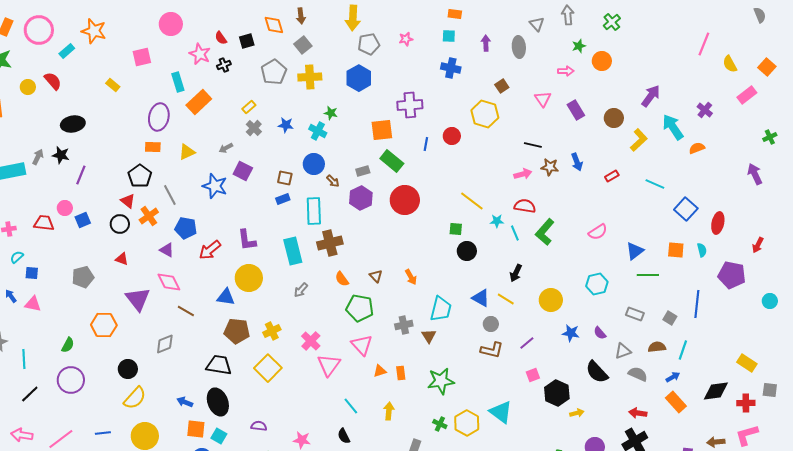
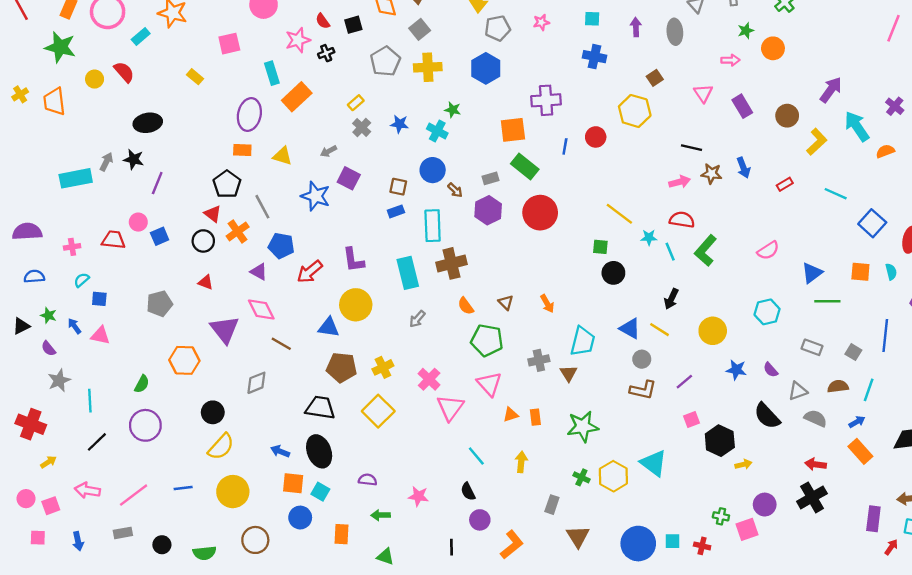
pink star: (200, 54) -> (298, 40), turned 30
yellow triangle: (187, 152) -> (282, 156), turned 42

